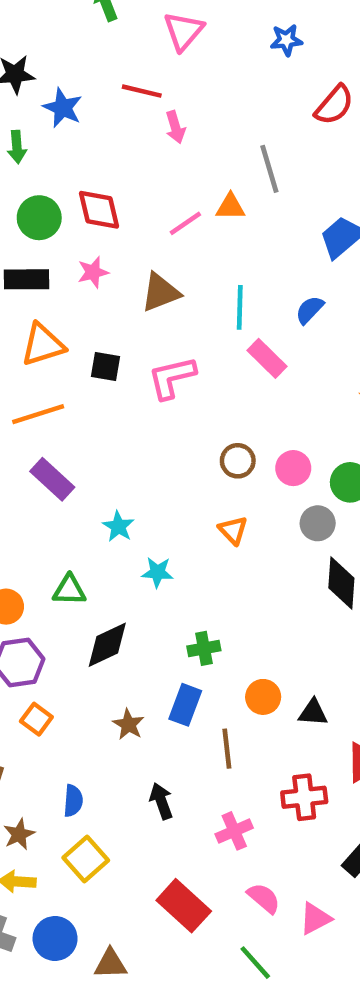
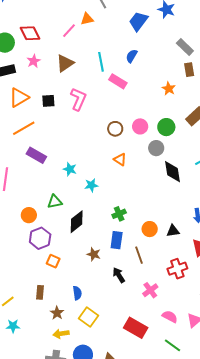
pink L-shape: (172, 378) -> (78, 99), turned 140
black arrow: (161, 801) -> (119, 275), moved

